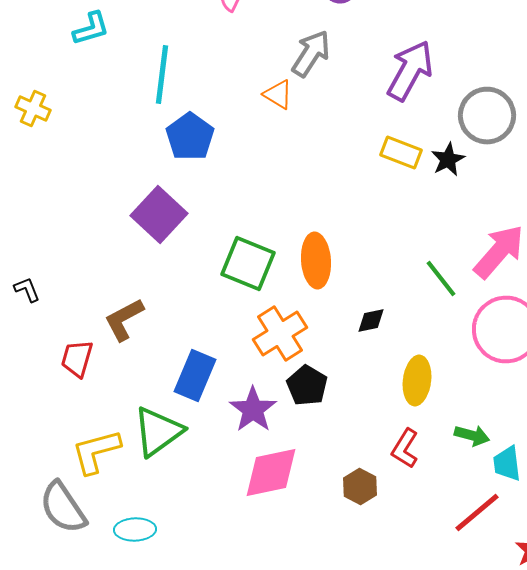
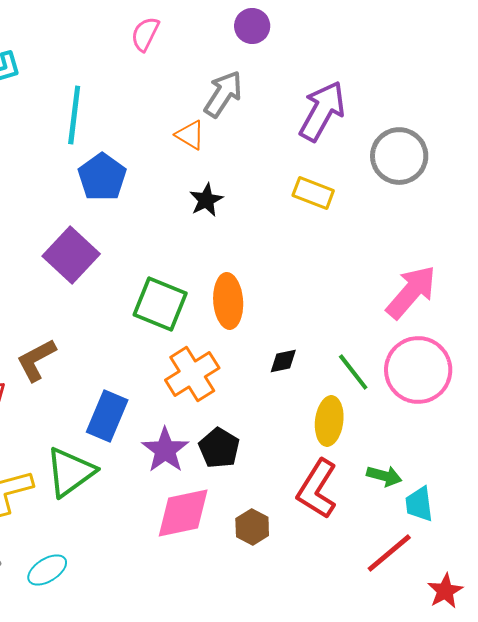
black star: (448, 160) -> (206, 200), moved
green line: (441, 278) -> (353, 372), moved
black pentagon: (307, 386) -> (219, 448), moved
red L-shape: (405, 448) -> (317, 489), size x1.5
brown hexagon: (360, 486) -> (252, 527), moved
cyan ellipse: (135, 530) -> (47, 570), turned -30

